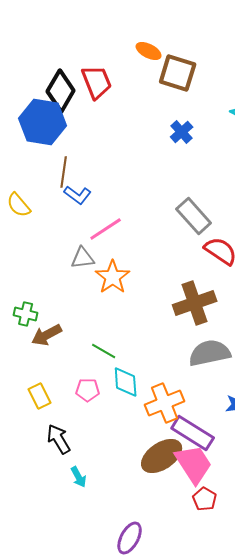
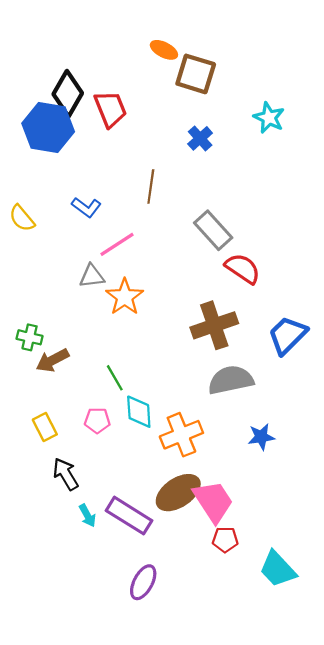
red trapezoid: (97, 82) -> (110, 109), moved
brown line: (64, 172) -> (151, 187), moved
green line: (104, 351) -> (115, 378), turned 30
purple rectangle: (193, 433) -> (129, 516), moved
red pentagon: (205, 499) -> (225, 540), turned -30

